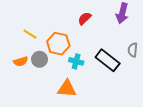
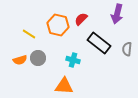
orange hexagon: (58, 44) -> (58, 25), moved
black rectangle: (108, 60) -> (99, 43), moved

